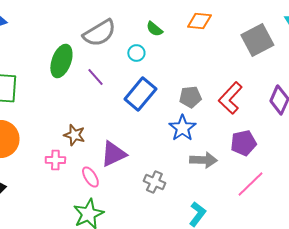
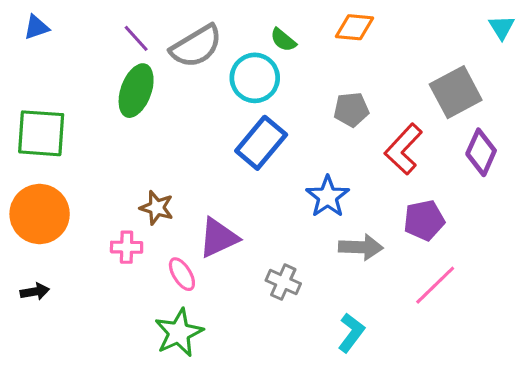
gray square: (257, 40) -> (456, 92), moved
cyan circle: (136, 53) -> (255, 78), size x1.8
purple line: (95, 77) -> (136, 38), moved
gray pentagon: (190, 97) -> (351, 110), moved

